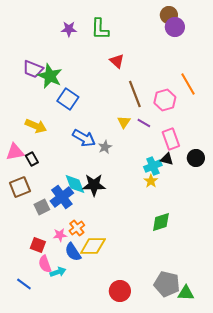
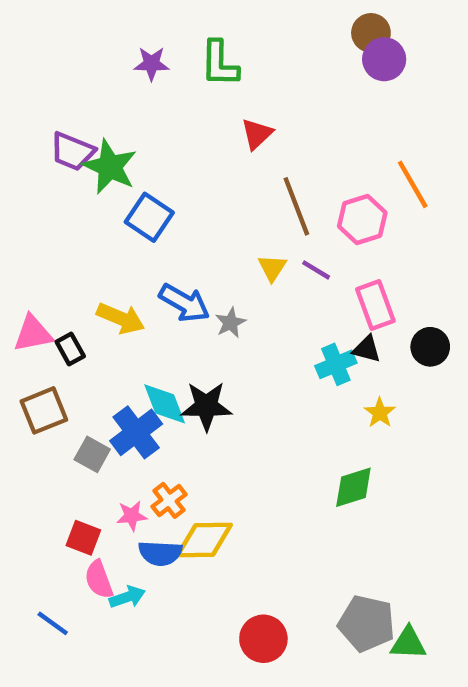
red triangle: (117, 61) -> (257, 134), turned 35
yellow arrow: (36, 126) -> (121, 318), moved
yellow star: (151, 181) -> (380, 413), moved
gray square: (42, 207) -> (92, 454), turned -35
blue semicircle: (73, 252) -> (160, 553), turned -54

